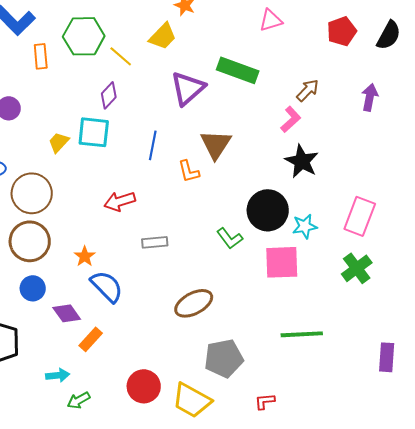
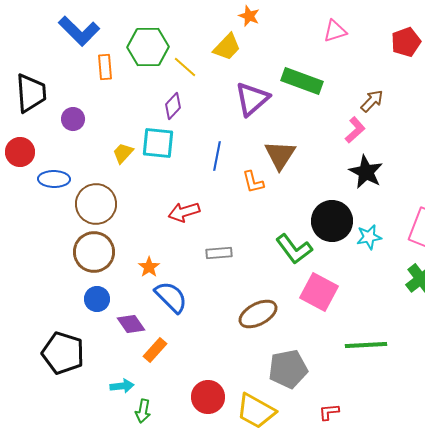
green L-shape: (230, 238) -> (294, 249), size x1.4
pink square: (282, 262) -> (319, 292), moved, turned 30
green arrow: (79, 400) -> (143, 411), turned -50

